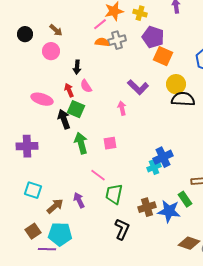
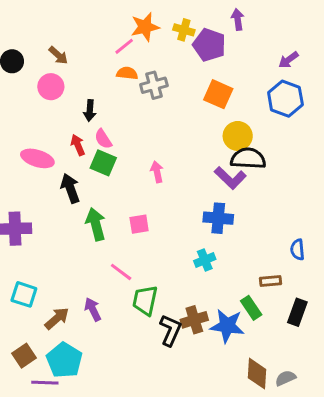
purple pentagon: (153, 37) -> (209, 45), moved
gray cross: (117, 40) -> (154, 85), moved
purple L-shape: (138, 87) -> (230, 178), moved
green square: (76, 109) -> (103, 163), moved
blue cross: (163, 157) -> (218, 218), moved, turned 30
black L-shape: (122, 229) -> (170, 330), moved
cyan pentagon: (60, 234) -> (64, 360), turned 30
brown diamond: (189, 243) -> (257, 374), turned 75

